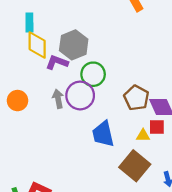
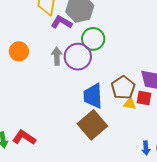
brown pentagon: (136, 98) -> (123, 88), moved
brown square: (135, 166) -> (92, 125), moved

